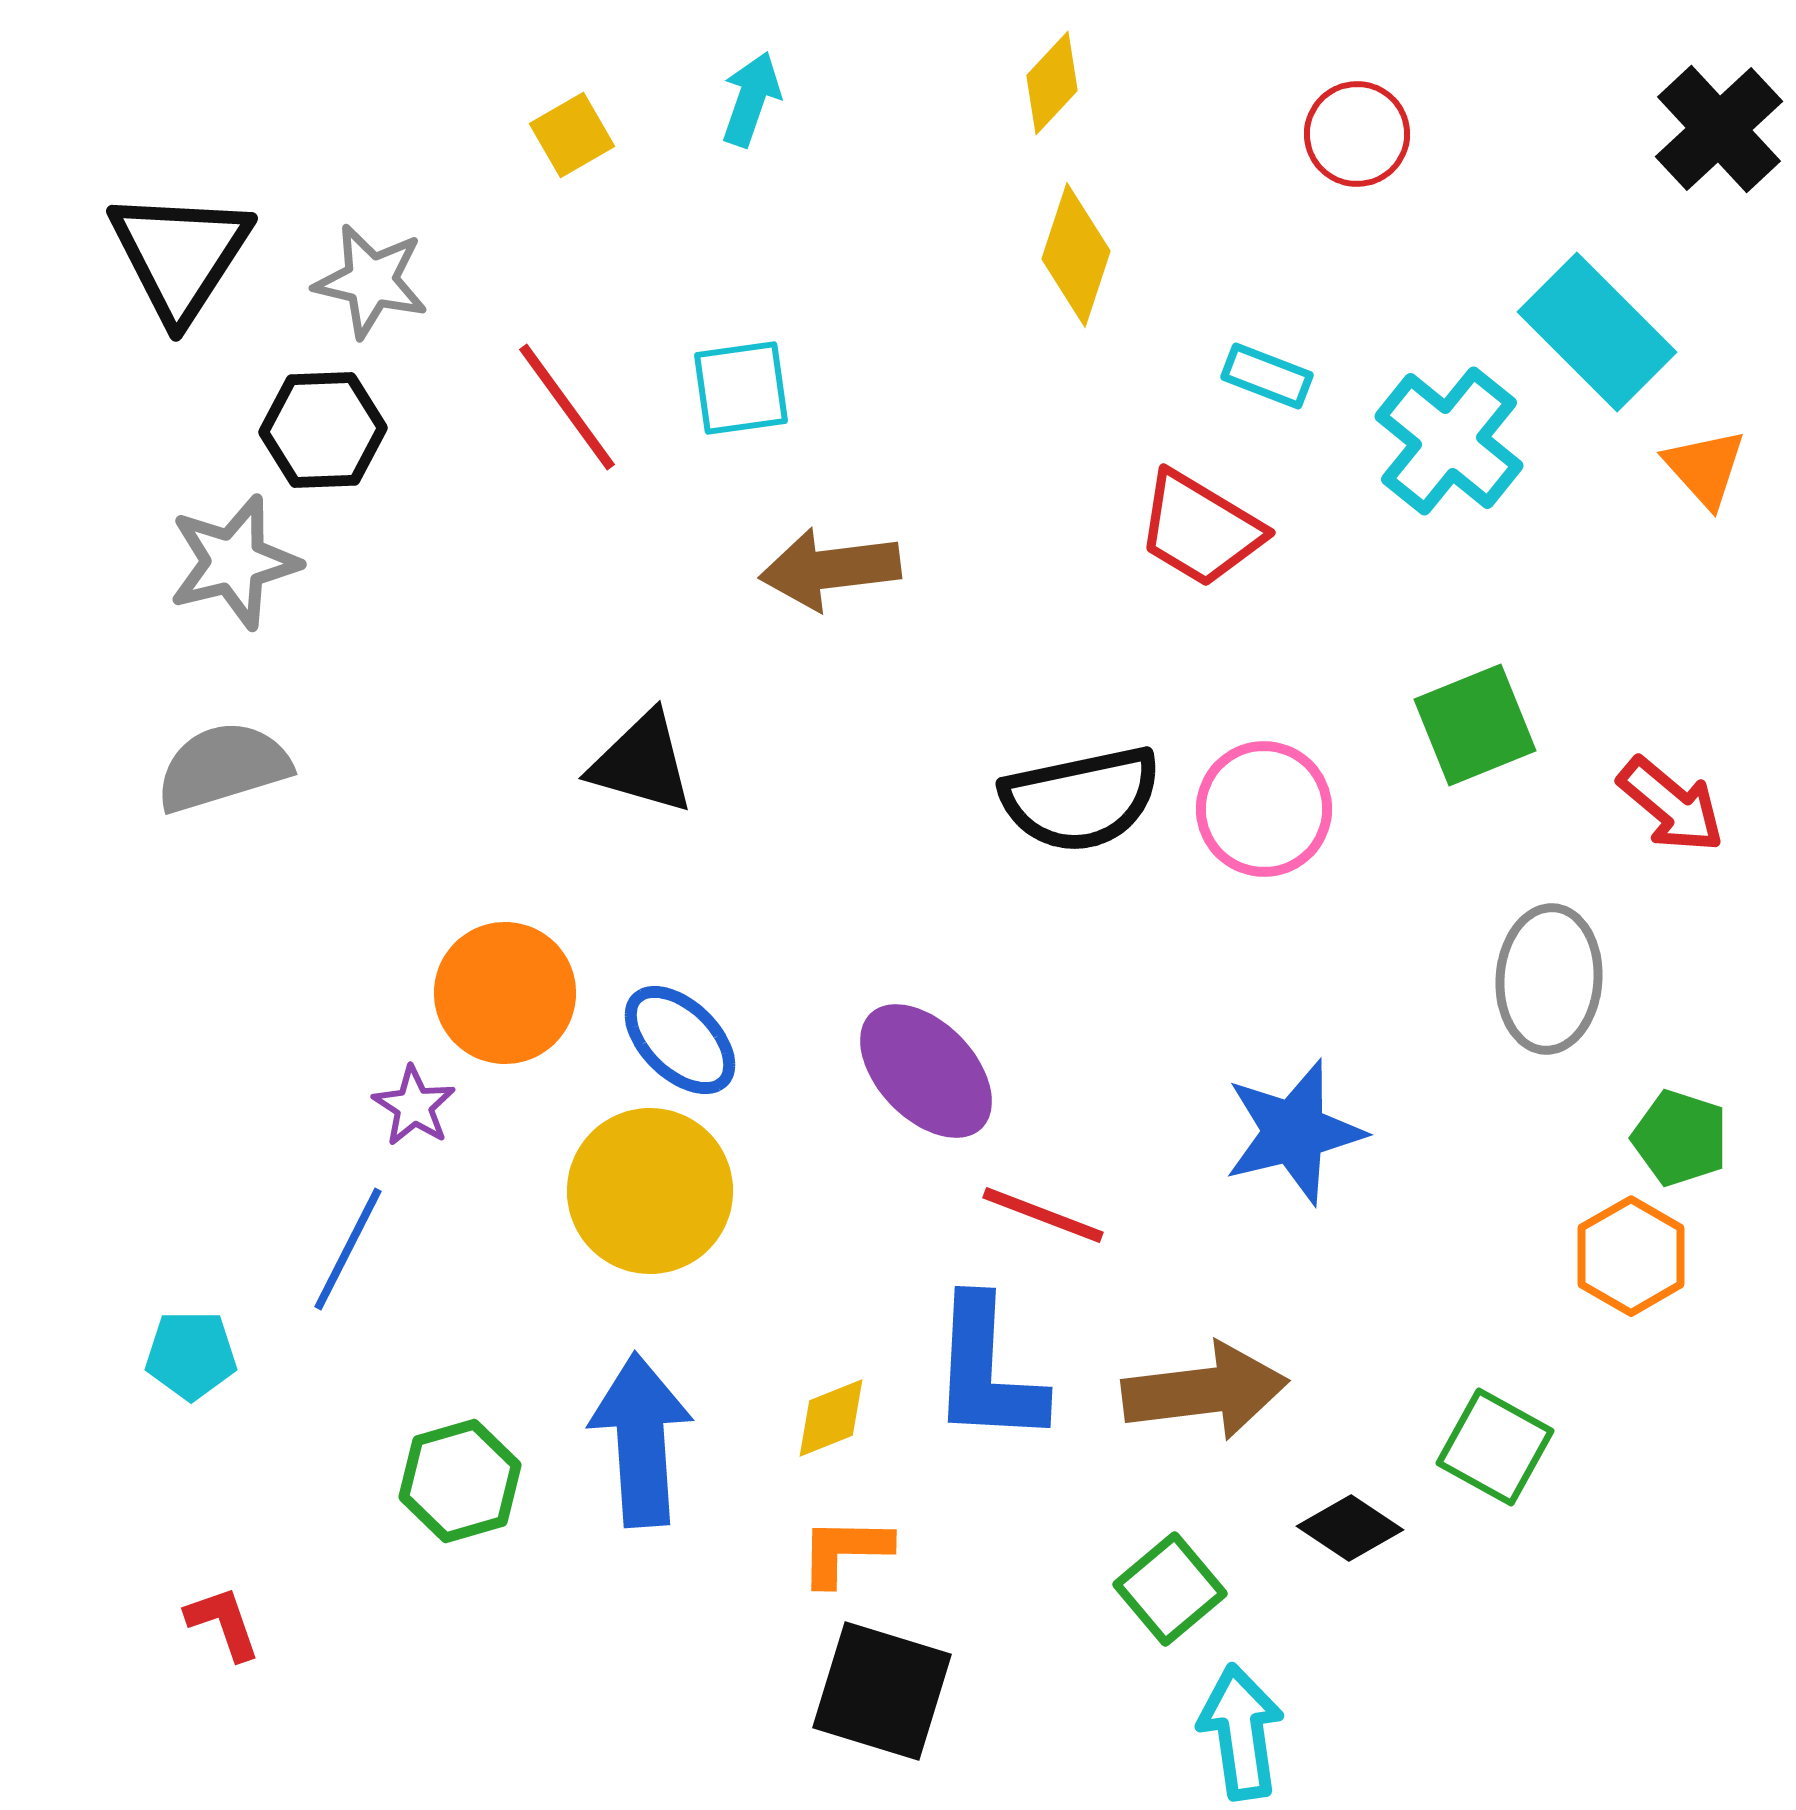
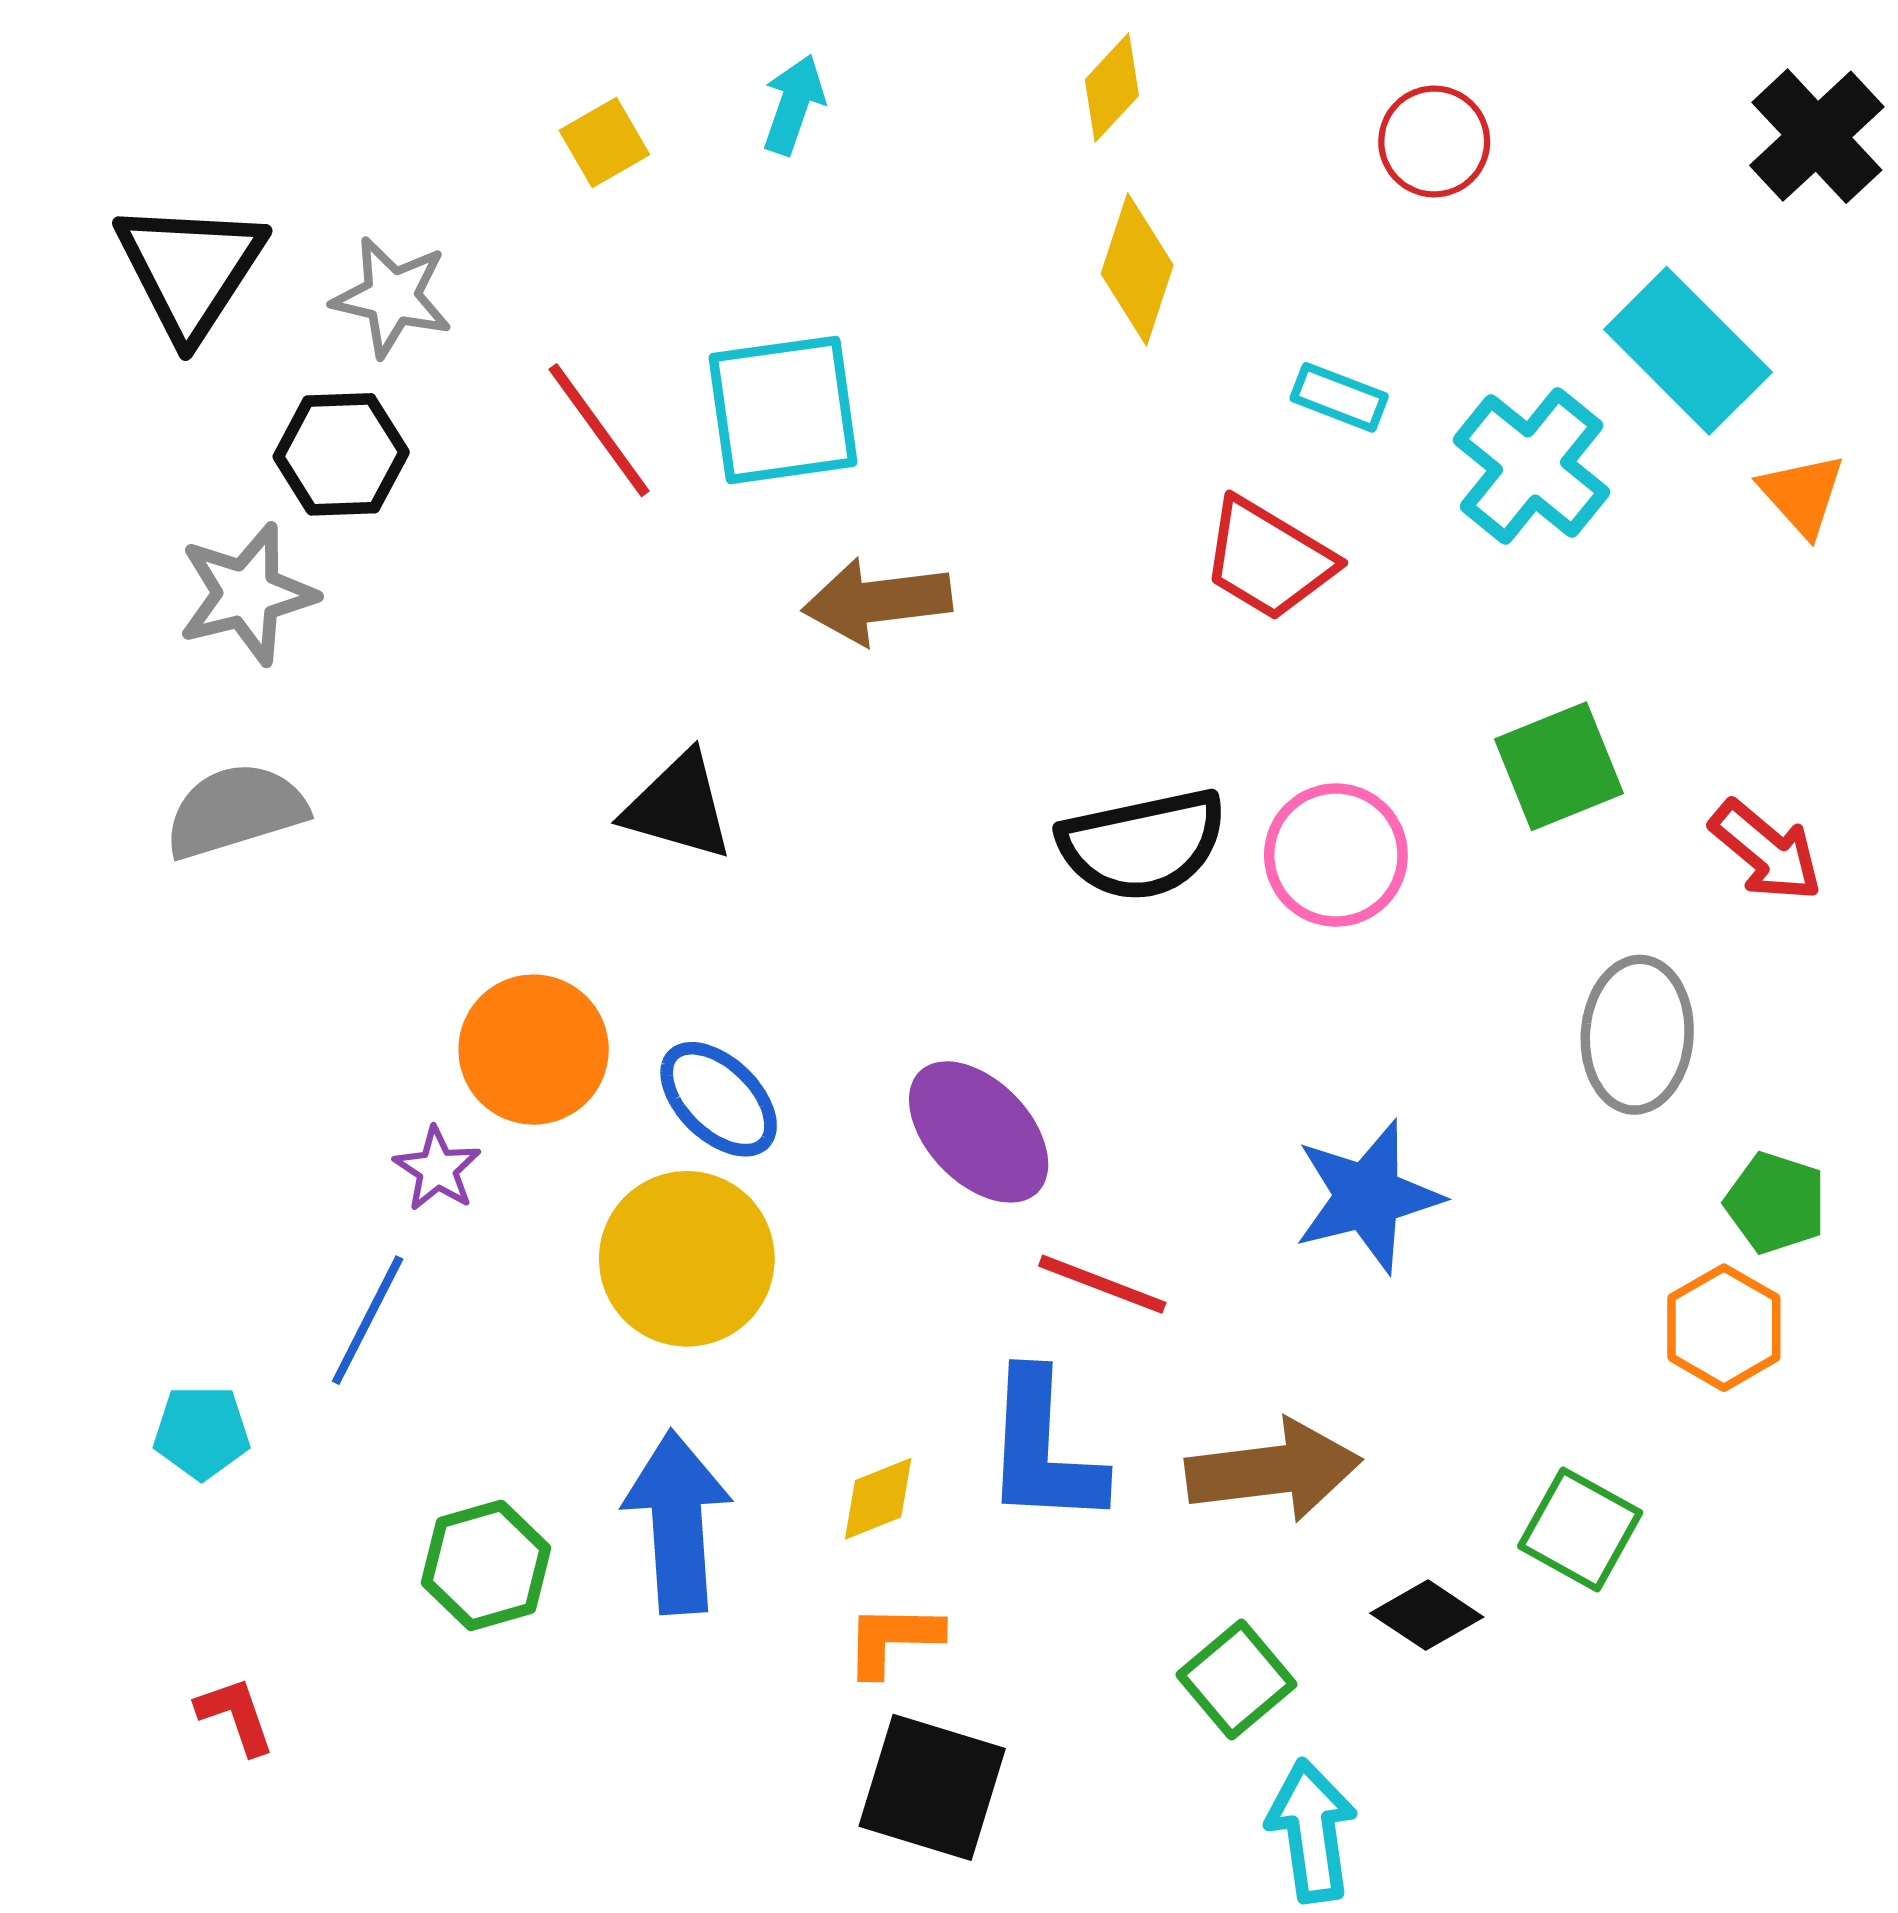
cyan square: (741, 388) -> (783, 410), size x1.5

